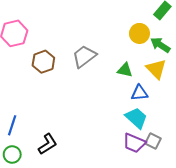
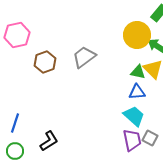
yellow circle: (139, 33) -> (137, 35), size x1.4
green triangle: (125, 70) -> (138, 72), moved
purple trapezoid: (134, 143) -> (132, 140), turned -125

